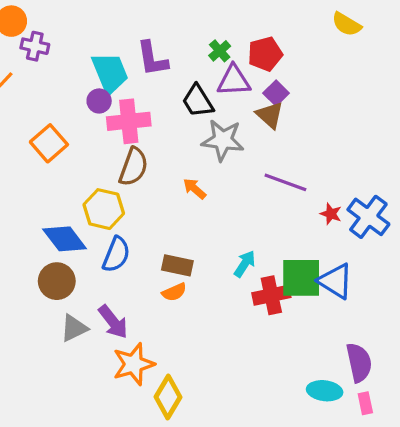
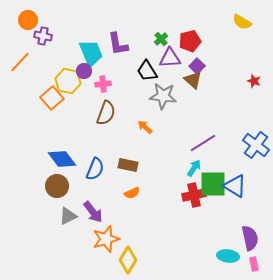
pink cross: (129, 121) -> (103, 84), size x0.6
purple line: (285, 182) -> (203, 143), moved, turned -52
yellow hexagon: (104, 209) -> (68, 81), moved
red star: (331, 214) -> (254, 81), moved
cyan arrow: (245, 264) -> (194, 168), moved
brown rectangle: (177, 265) -> (128, 165), moved

